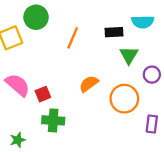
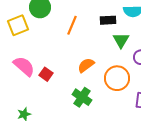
red square: (43, 94) -> (46, 74), turned -32
green cross: (53, 120) -> (82, 97), moved, turned 30

